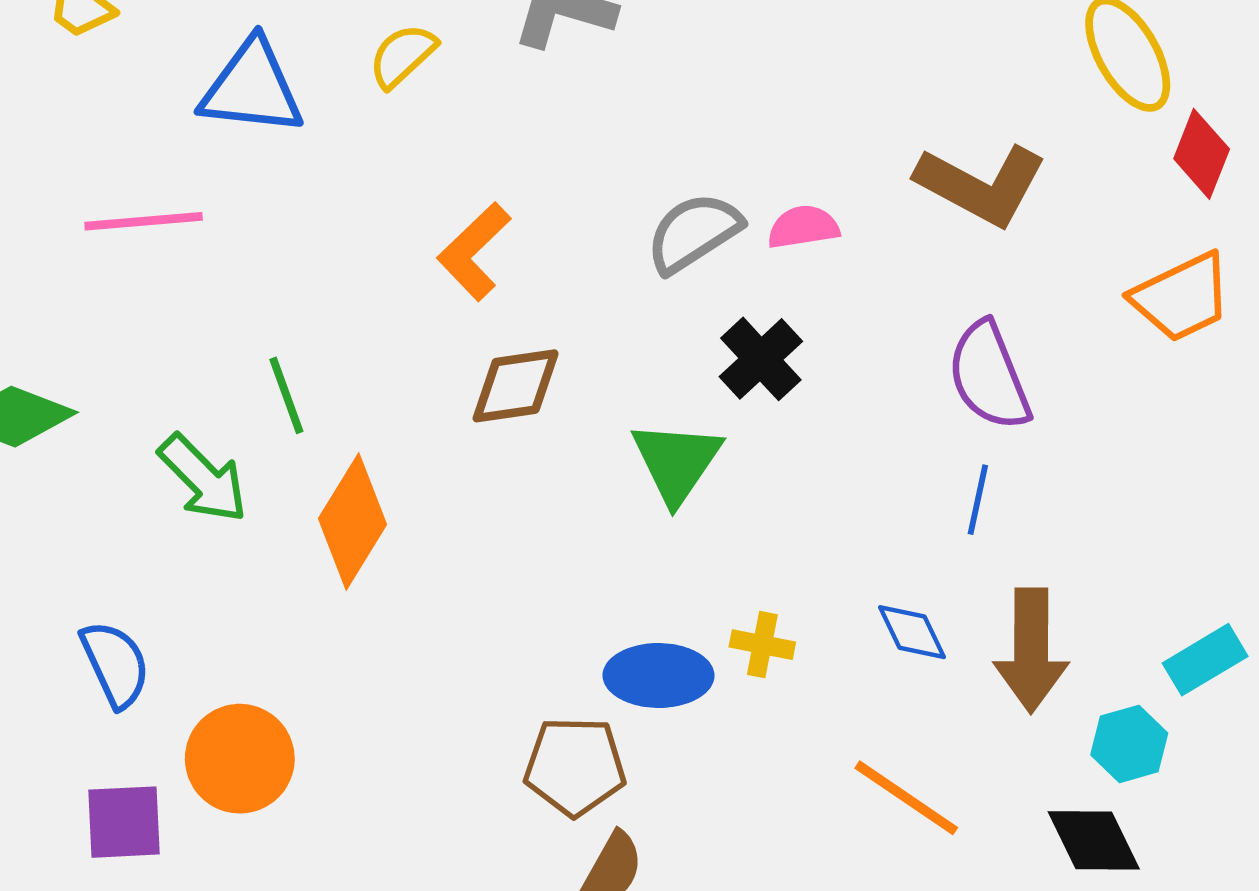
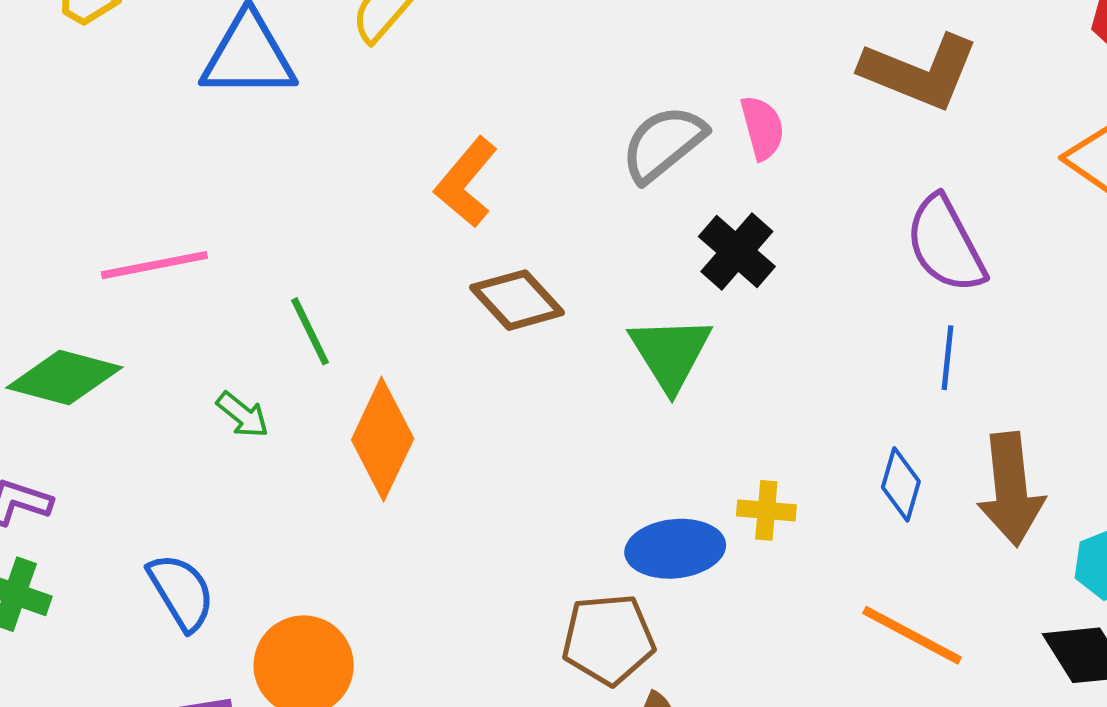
pink line: (144, 221) -> (154, 265), moved
pink semicircle: (803, 227) -> (762, 128), turned 90
brown diamond: (516, 386) -> (517, 300), turned 62
green arrow: (203, 478) -> (243, 415), size x0.6
blue diamond: (912, 632) -> (901, 484), turned 48

